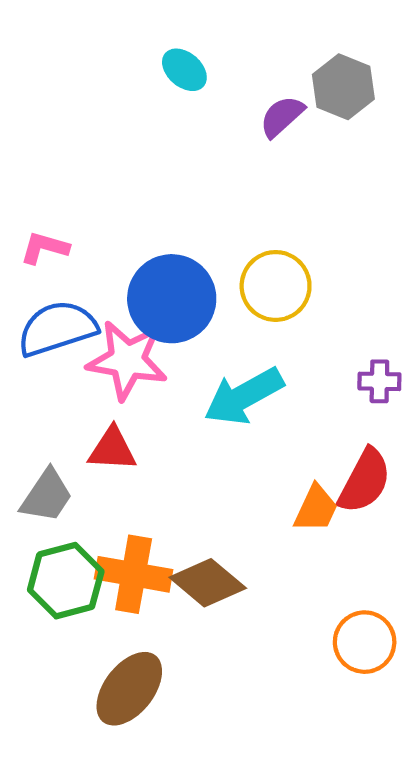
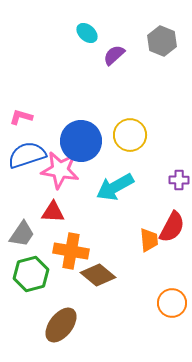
purple semicircle: (282, 116) -> (114, 55), moved
orange trapezoid: (316, 509) -> (149, 240), turned -30
orange cross: (134, 574) -> (71, 251), moved

